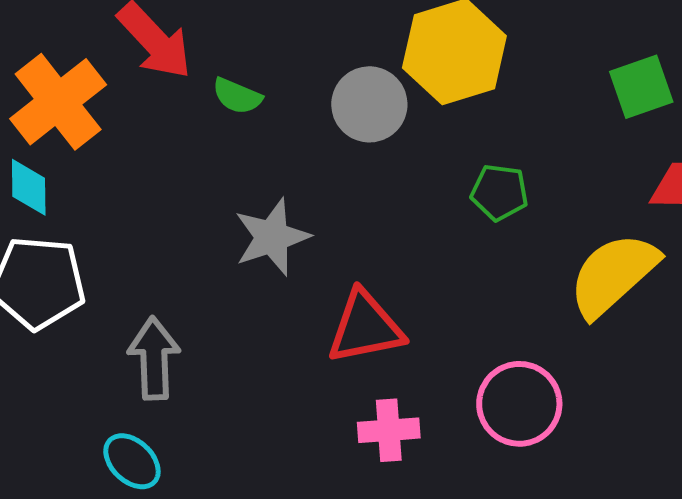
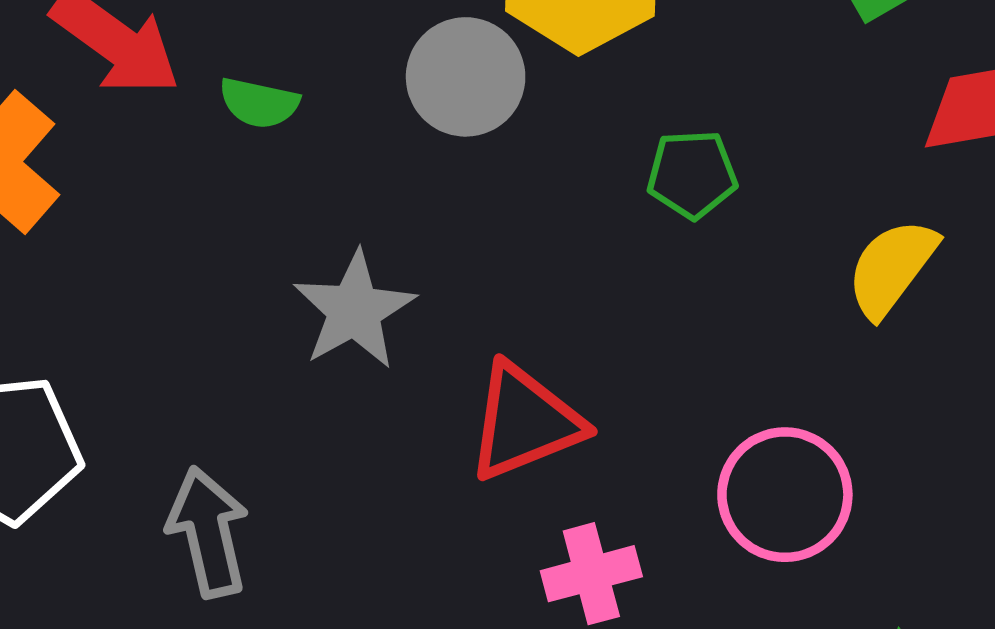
yellow semicircle: (613, 275) -> (892, 268), size x0.7

